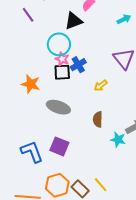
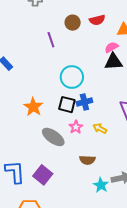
black triangle: (74, 21) -> (113, 62), moved
pink star: (62, 59) -> (76, 127), moved
yellow arrow: (101, 86) -> (100, 128), turned 48
brown semicircle: (98, 119) -> (87, 160), turned -105

